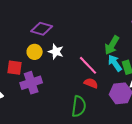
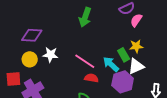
green arrow: (112, 45) -> (85, 17), moved
cyan arrow: (115, 63) -> (111, 64), moved

